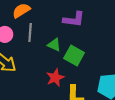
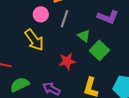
red star: (55, 78) -> (67, 61), moved

